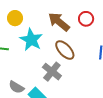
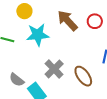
cyan star: (31, 40) -> (38, 35), turned 30
brown ellipse: (65, 50) -> (83, 76), moved

